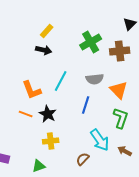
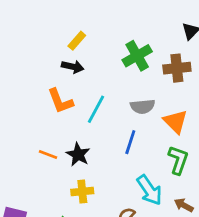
orange L-shape: (32, 90) -> (60, 101), moved

